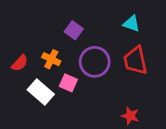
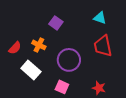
purple circle: (95, 62) -> (69, 60), moved
pink square: (68, 83) -> (62, 87), moved

